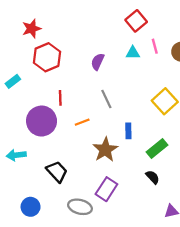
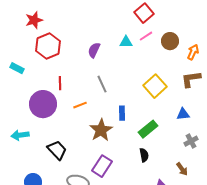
red square: (136, 21) -> (144, 13), moved
pink line: (155, 46) -> (146, 36), turned 72
cyan rectangle: (13, 81) -> (17, 68), turned 64
black semicircle: (153, 177) -> (144, 155), turned 32

